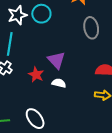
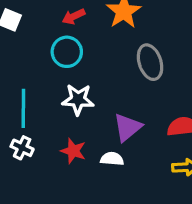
white star: (17, 15) -> (78, 99), moved, turned 30
purple triangle: (56, 60) -> (127, 127), moved, turned 42

